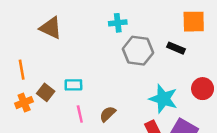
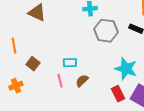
cyan rectangle: (73, 85) -> (70, 63), moved
orange cross: (24, 103) -> (16, 86), moved

